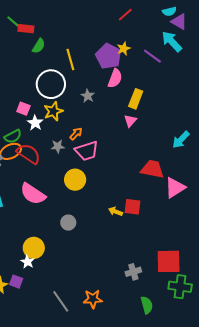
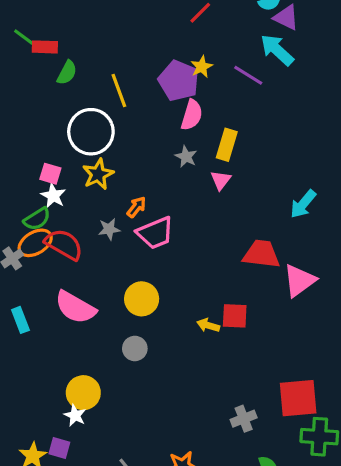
gray star: (88, 96) -> (186, 157), moved
white star: (35, 123) -> (53, 196), moved
yellow circle: (75, 180) -> (142, 299), moved

